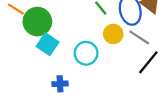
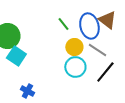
cyan circle: (86, 53) -> (75, 67), moved
blue cross: (60, 84) -> (27, 91), turned 32

